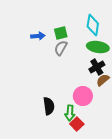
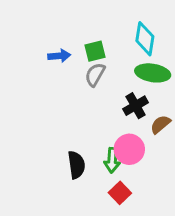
black cross: (97, 67) -> (136, 106), moved
green arrow: (70, 113) -> (112, 160), moved

